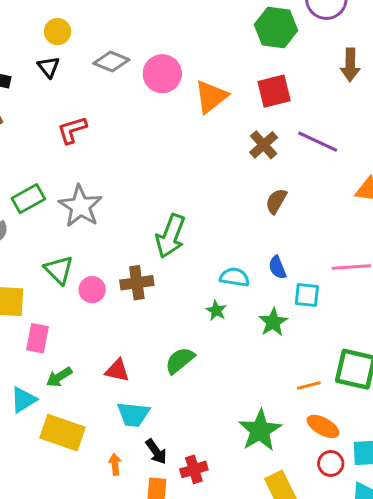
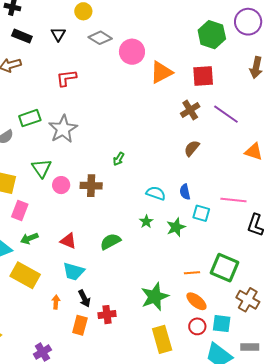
yellow circle: (57, 32) -> (83, 11), moved
green arrow: (170, 236) -> (119, 159), size x0.5
green star: (216, 310) -> (146, 222), moved

